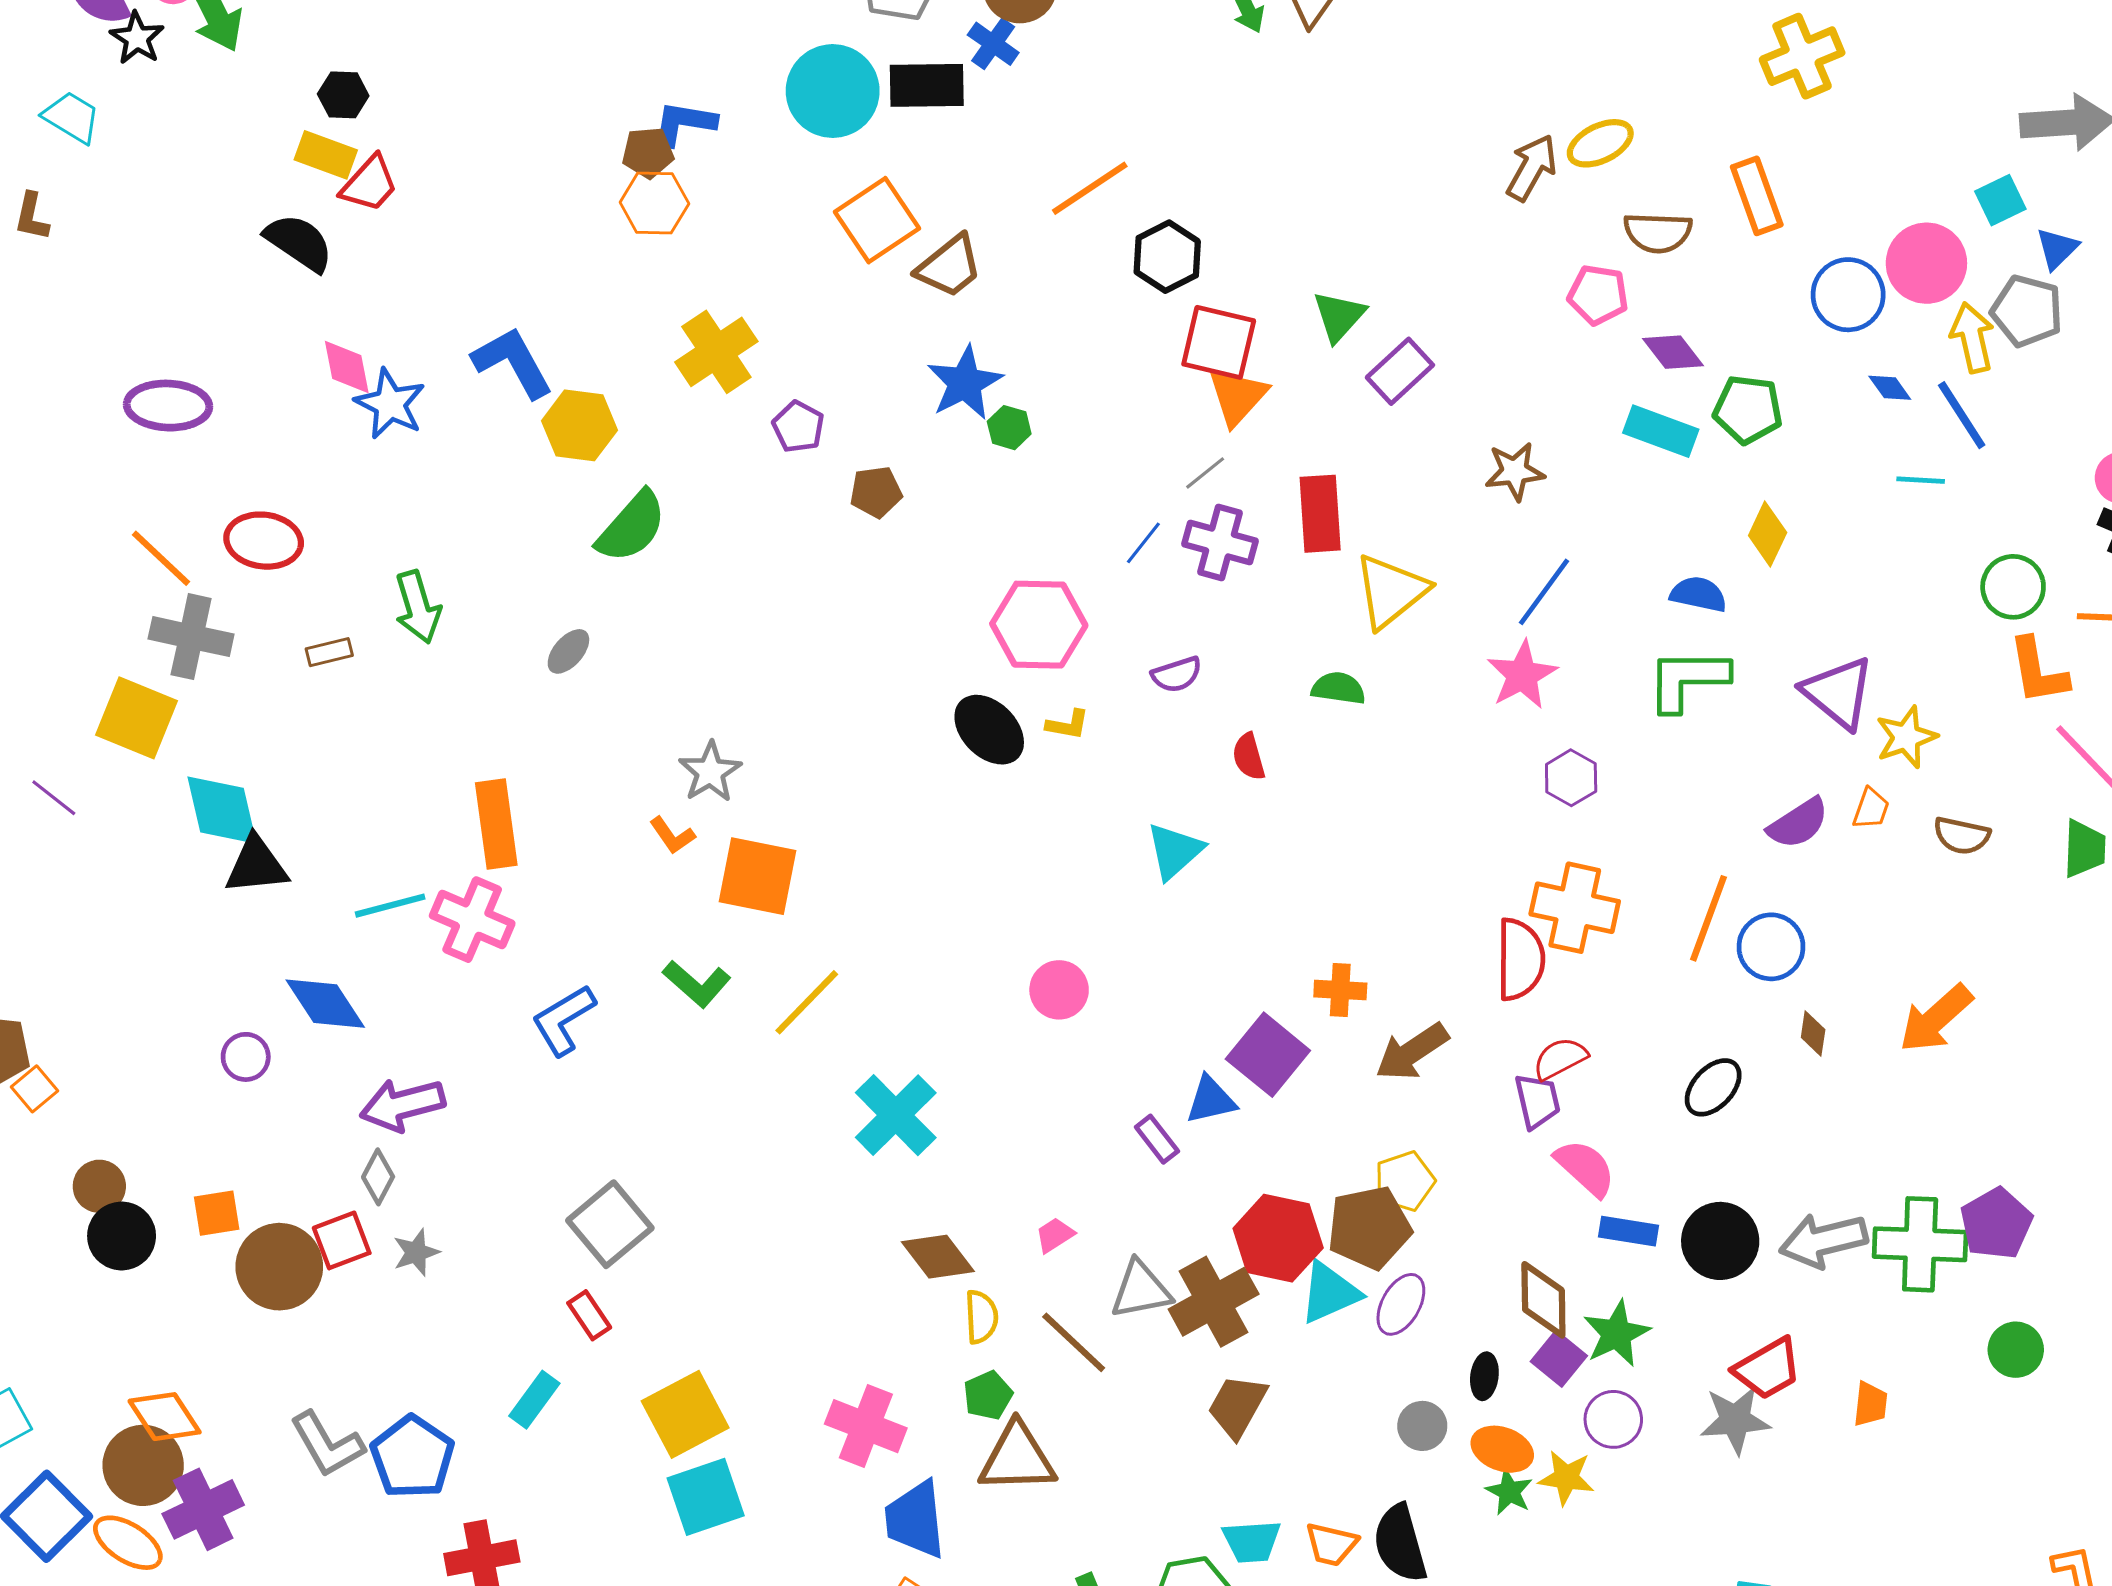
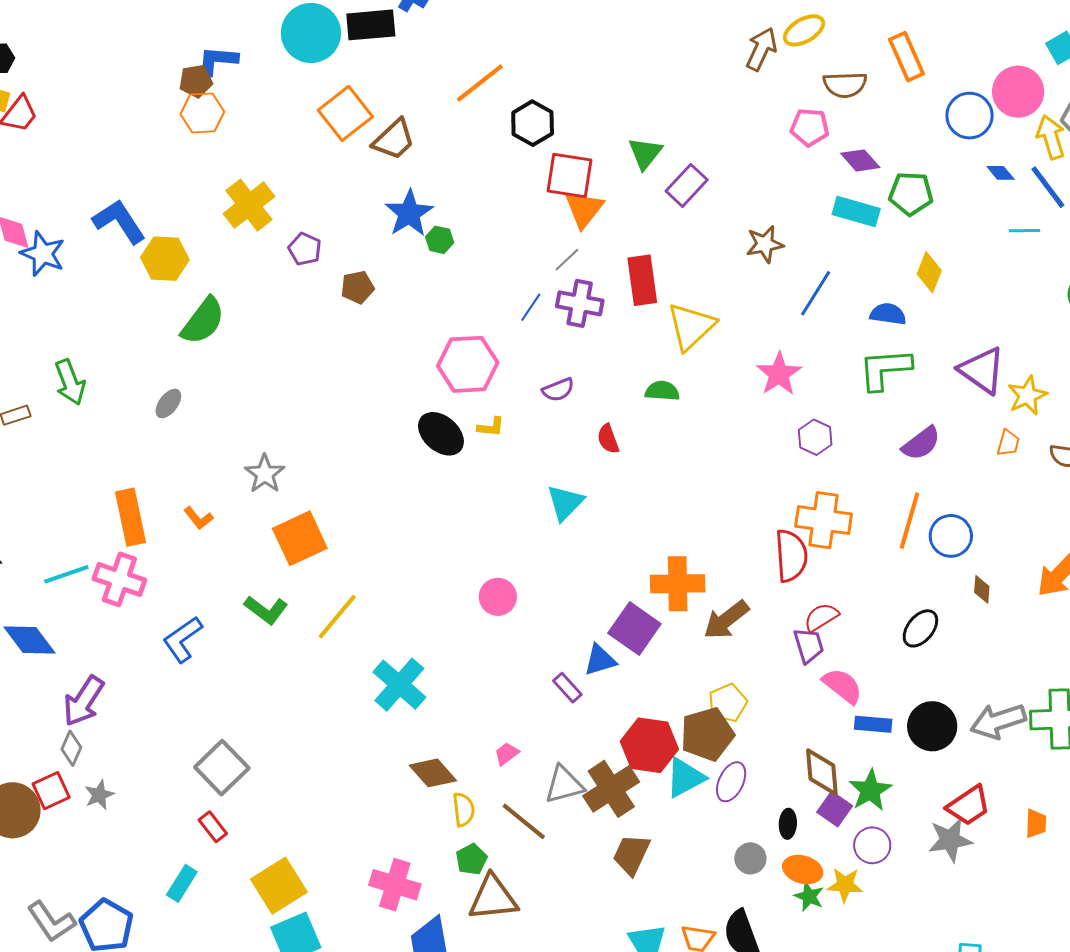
blue line: (1544, 592) -> (816, 293), moved
purple semicircle: (1798, 823) -> (921, 443), moved
orange L-shape: (672, 835) -> (198, 518), moved
orange square: (757, 876) -> (300, 538), turned -32
orange cross: (1340, 990) -> (678, 584), size x1.6
purple arrow: (402, 1105) -> (84, 701), turned -38

